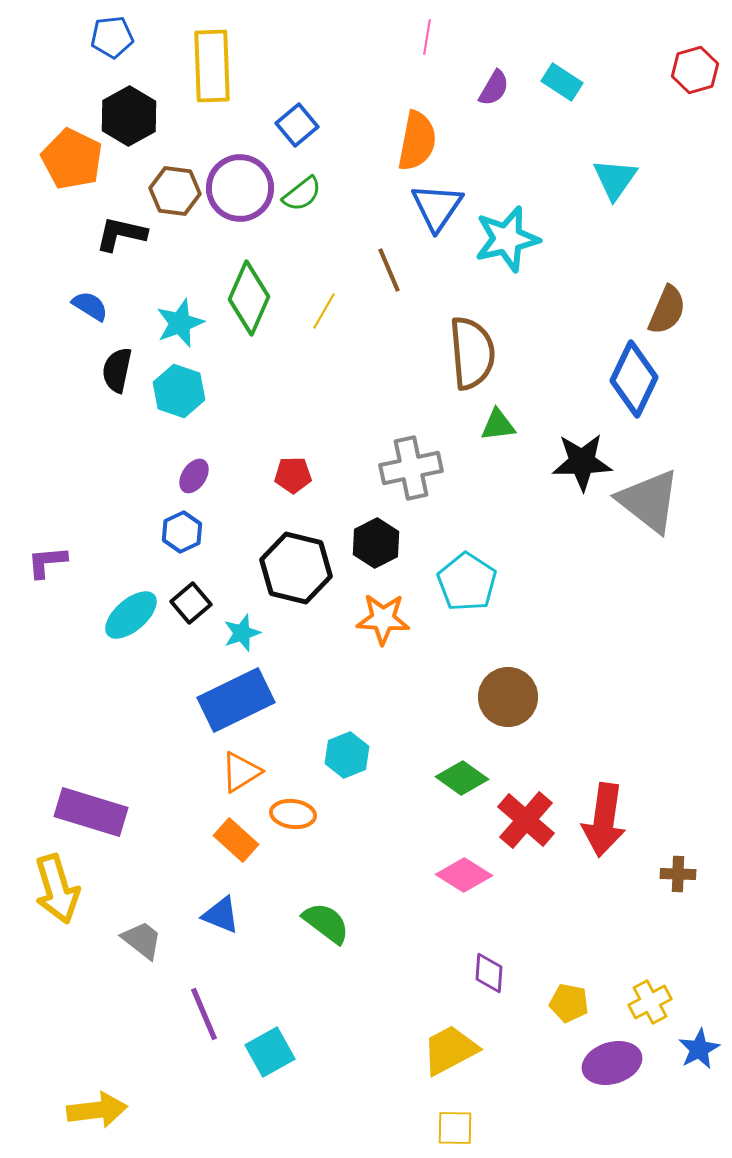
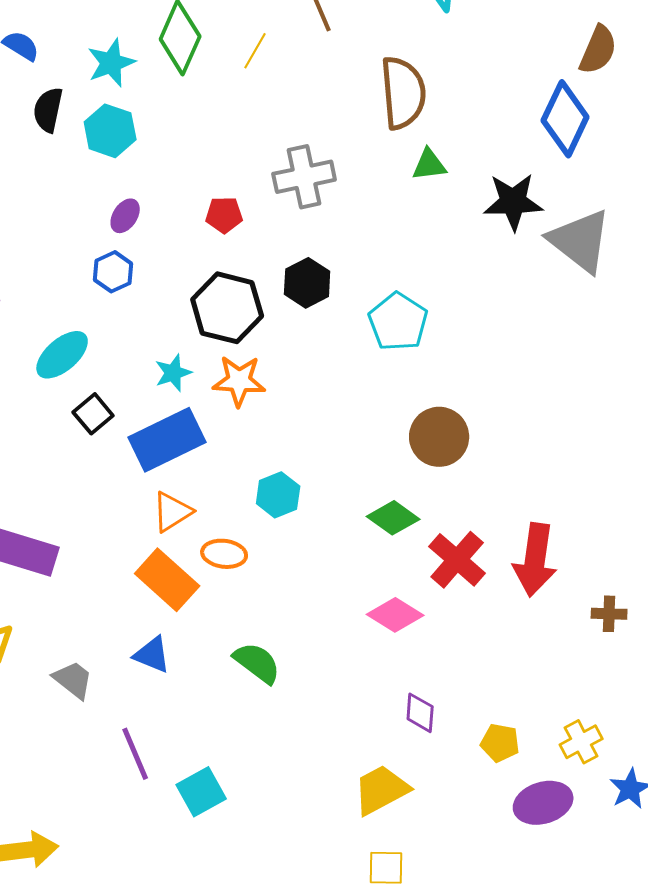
gray cross: (411, 468) -> (304, 177), moved
black square: (191, 603) -> (93, 414), moved
orange star: (383, 619) -> (239, 381), moved
orange rectangle: (236, 840) -> (167, 580), size x1.4

